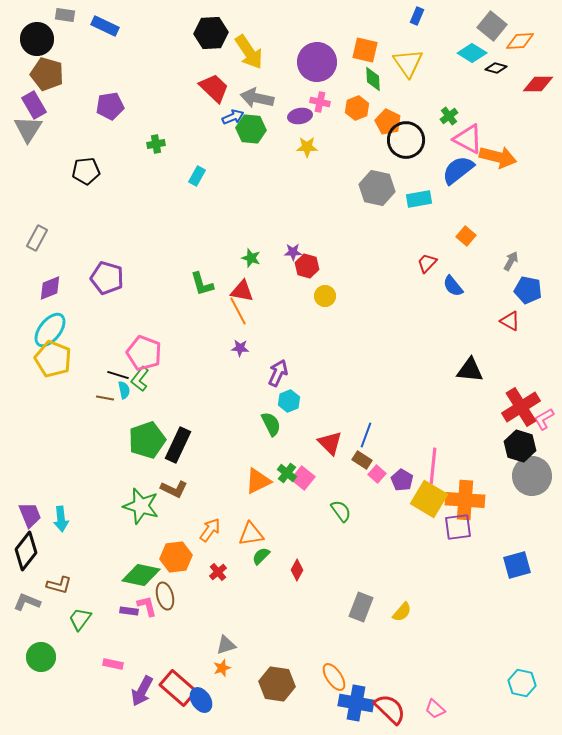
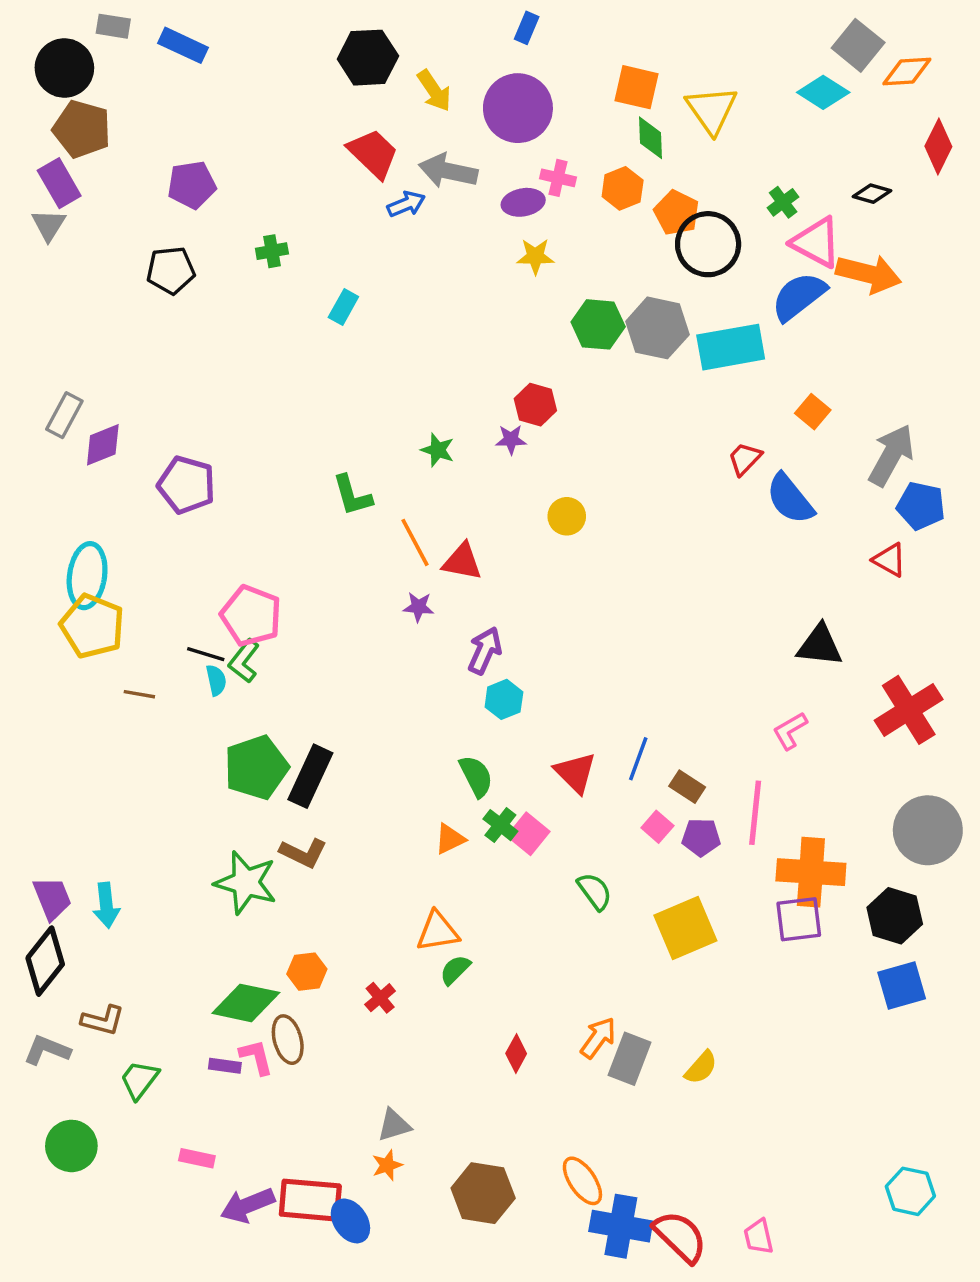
blue rectangle: (417, 16) -> (527, 28), moved
yellow arrow: (249, 52) -> (434, 91), size x0.7
purple circle: (317, 62) -> (518, 108), moved
black diamond: (496, 68) -> (872, 194), moved
red diamond: (538, 84) -> (938, 146), turned -64
gray triangle: (28, 129) -> (49, 225), size x0.7
green hexagon: (251, 129) -> (598, 324), moved
black pentagon: (86, 171) -> (171, 270), moved
cyan rectangle: (419, 199) -> (731, 347), size x1.5
gray arrow: (511, 261) -> (891, 455), size x1.8
red hexagon: (307, 266) -> (535, 405), moved
blue semicircle: (453, 286) -> (790, 499), size x1.4
purple diamond: (50, 288) -> (103, 445), moved
red triangle: (242, 291) -> (462, 562), moved
cyan ellipse: (50, 330) -> (87, 576), turned -30
brown line: (105, 398) -> (139, 694), moved
pink L-shape: (544, 419) -> (790, 731), moved
green semicircle: (271, 424) -> (476, 776), moved
black hexagon: (520, 446) -> (895, 916), moved
brown rectangle: (362, 460) -> (687, 787), moved
purple pentagon: (402, 480) -> (701, 837), turned -30
orange triangle: (258, 481) -> (450, 839), size x0.7
yellow square: (429, 499) -> (685, 928), moved, turned 36
orange arrow: (210, 530) -> (598, 1038), moved
orange hexagon: (176, 557) -> (307, 972), size x0.7
red diamond: (297, 570) -> (516, 1054), moved
red rectangle: (178, 688) -> (310, 1200), turned -36
purple arrow: (142, 691) -> (248, 1205), turned 40
pink trapezoid: (435, 709) -> (759, 1237), turned 35

